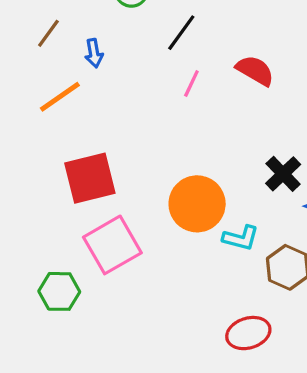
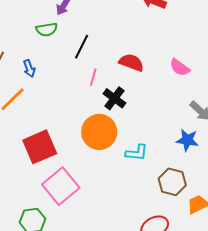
black cross: (283, 174) -> (114, 98), moved
orange circle: (197, 204) -> (99, 132), moved
cyan L-shape: (241, 238) -> (137, 153), moved

